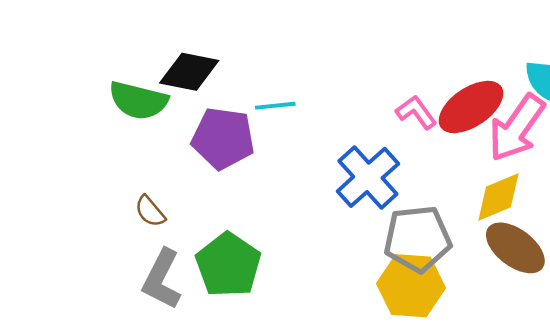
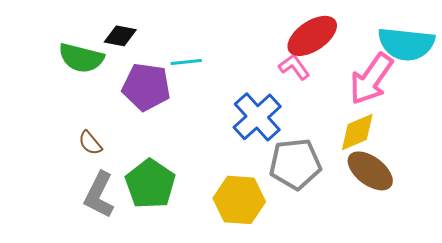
black diamond: (189, 72) -> (120, 36), size x0.7
red ellipse: (471, 107) -> (312, 36), moved
yellow hexagon: (411, 286) -> (239, 200), moved

